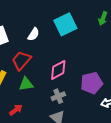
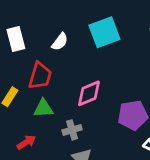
red trapezoid: (21, 60) -> (40, 76), turned 150
gray cross: (58, 96) -> (72, 130), moved

